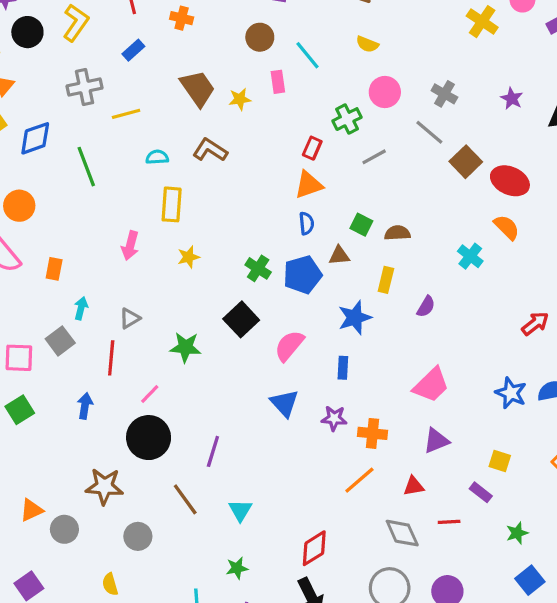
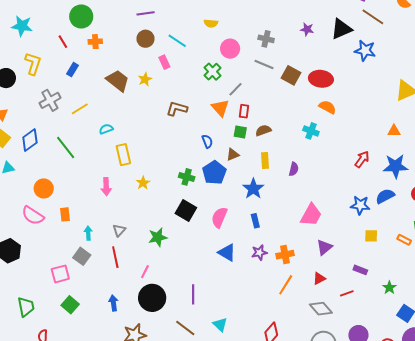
red rectangle: (312, 148) -> (244, 111), moved
brown L-shape: (210, 150) -> (177, 109), moved
orange triangle: (309, 185) -> (220, 108), moved, turned -36
orange circle: (19, 206) -> (44, 188), moved
blue arrow: (85, 406) -> (113, 303), moved
yellow square: (500, 461) -> (371, 236), moved

